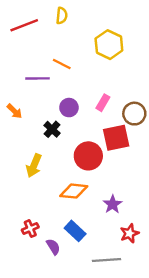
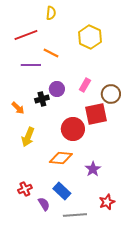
red line: (24, 25) -> (26, 35), moved
orange arrow: (15, 111) -> (18, 108), moved
black cross: (52, 129) -> (42, 99), moved, turned 32
red star: (129, 233) -> (107, 202), moved
gray line: (106, 260) -> (75, 215), moved

